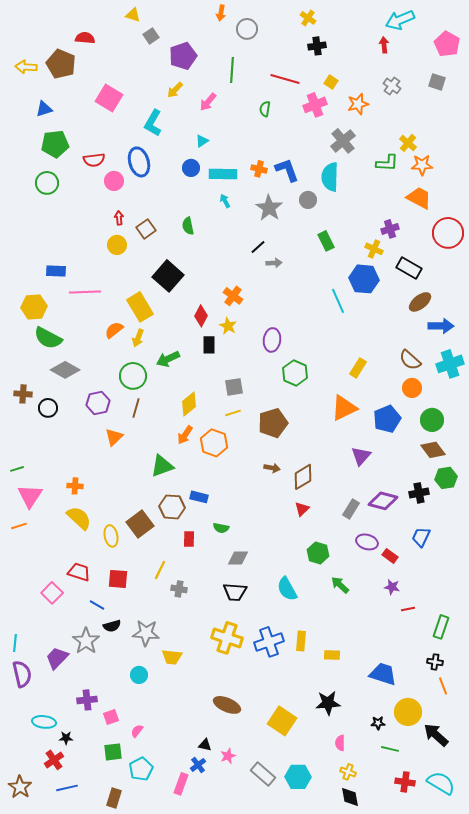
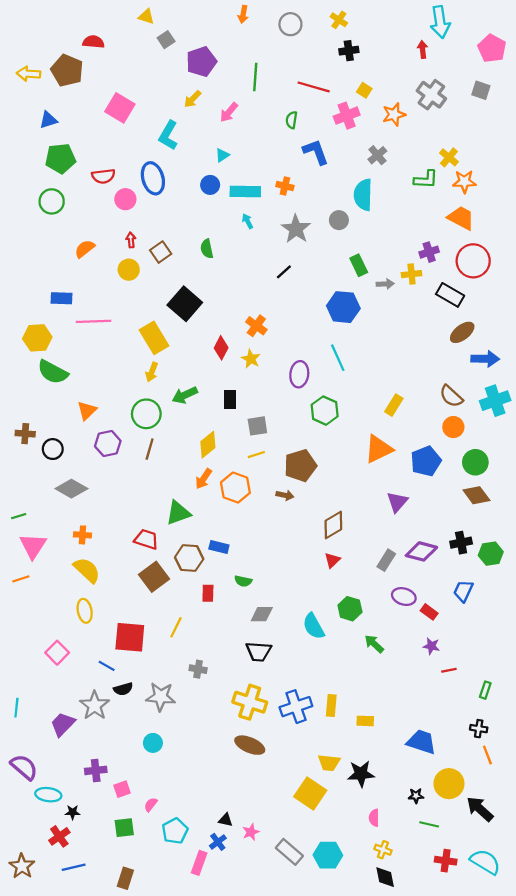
cyan arrow: (400, 20) -> (440, 22), turned -76
gray circle: (247, 29) -> (290, 24), moved
gray cross: (392, 86) -> (431, 95), size x1.5
gray cross: (343, 141) -> (377, 155), size x0.7
blue L-shape: (287, 170) -> (316, 152), moved
red circle: (448, 233) -> (473, 261), moved
yellow cross: (374, 249) -> (412, 274), turned -30
gray arrow: (274, 263) -> (385, 284), moved
blue hexagon: (364, 279) -> (343, 307), moved
cyan line: (338, 301) -> (338, 358), moved
orange semicircle: (114, 330) -> (85, 249), moved
black rectangle: (209, 345) -> (230, 400), moved
gray diamond: (65, 370) -> (71, 489), moved
orange triangle: (114, 437) -> (87, 411), moved
brown arrow: (272, 468) -> (285, 495), moved
green hexagon: (446, 478) -> (491, 554), moved
yellow ellipse: (111, 536) -> (85, 611), moved
red trapezoid: (79, 572) -> (146, 539), moved
red square: (118, 579) -> (130, 637), size x1.4
gray cross: (179, 589) -> (198, 669), moved
cyan semicircle: (287, 589) -> (314, 626), moved
green rectangle: (441, 627) -> (485, 690), size x0.7
yellow trapezoid: (172, 657) -> (329, 763), moved
purple semicircle: (22, 674) -> (24, 767), moved, turned -36
brown ellipse: (227, 705) -> (250, 745), moved
cyan pentagon: (141, 769) -> (175, 831), moved

